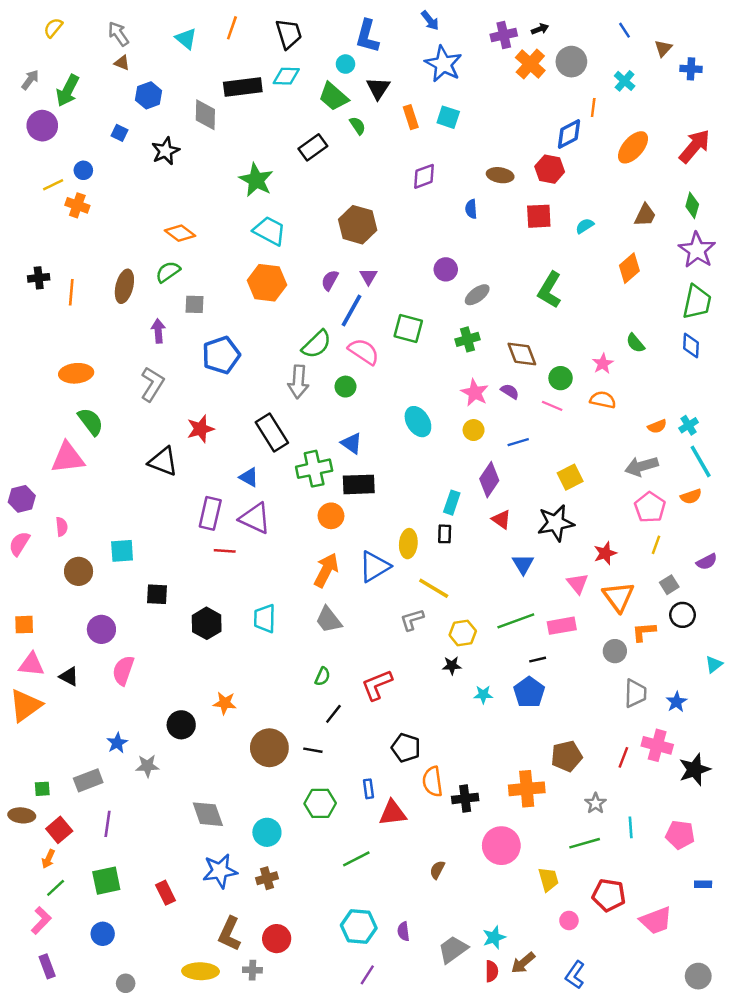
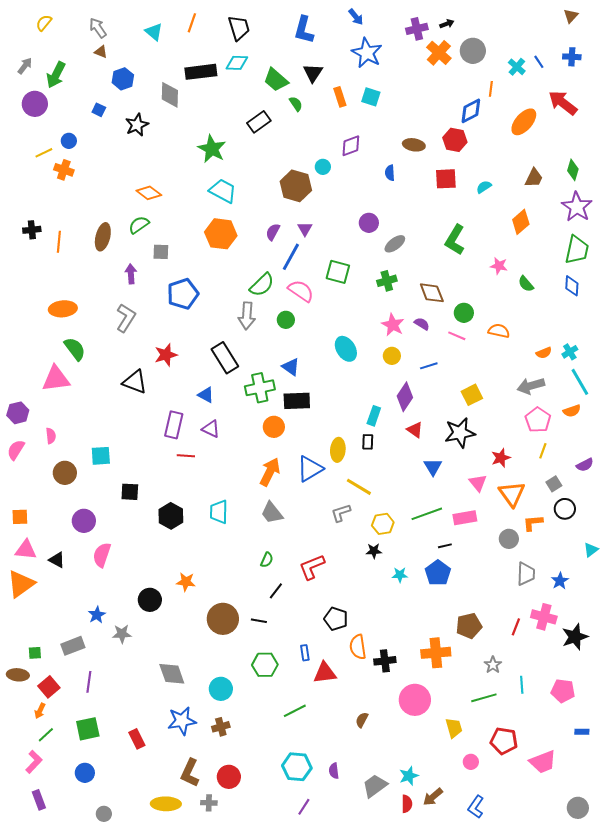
blue line: (625, 30) -> (539, 62), moved
brown triangle: (663, 48) -> (571, 16), moved
cyan circle: (345, 64) -> (323, 167), moved
red arrow: (695, 146) -> (563, 103), moved, turned -92
pink star: (603, 364) -> (499, 266), moved, turned -30
purple triangle: (255, 518) -> (211, 429), size x0.7

